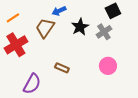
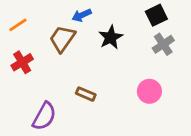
gray cross: (104, 32) -> (163, 44), moved
red cross: (16, 45) -> (22, 62), size x0.7

